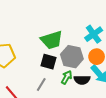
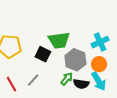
black square: (48, 62) -> (43, 54), moved
gray line: (41, 85) -> (33, 80), moved

